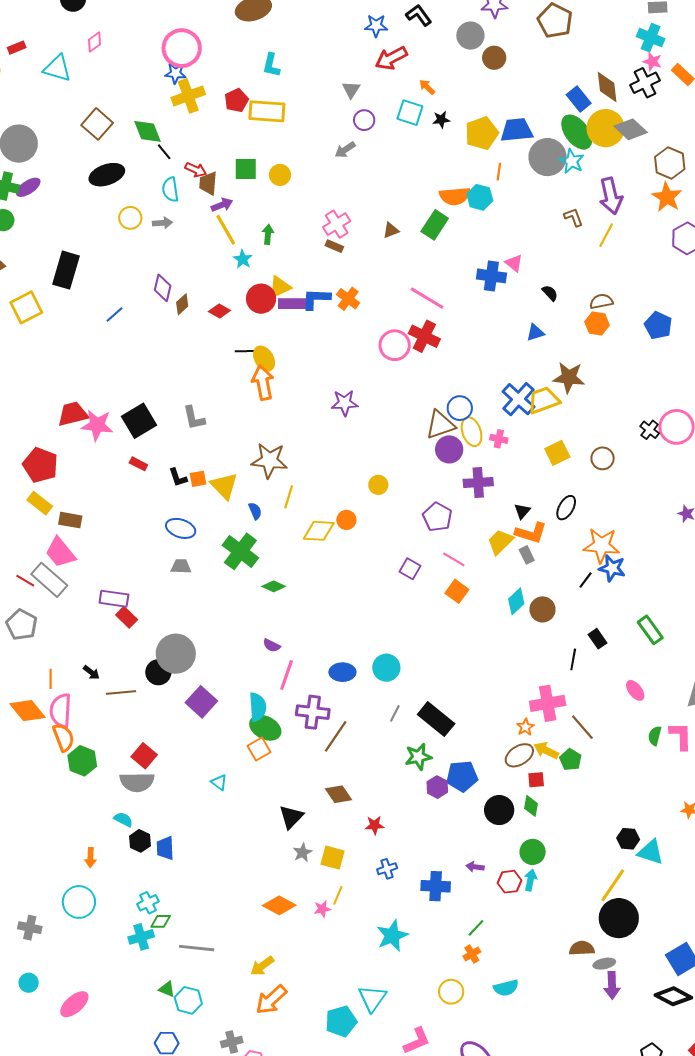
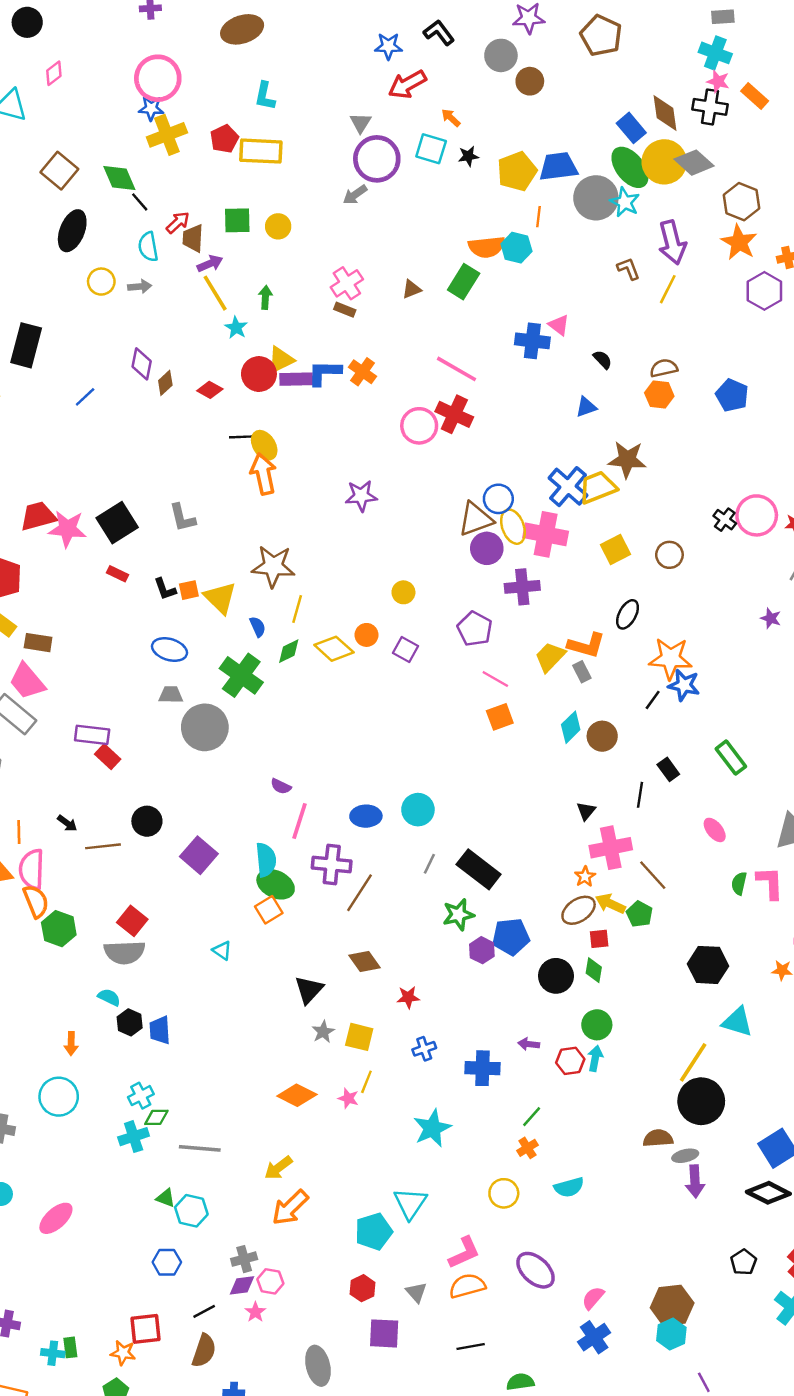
black cross: (645, 83) -> (710, 107), turned 36
purple circle: (364, 120) -> (377, 159), size x1.8
red arrow: (196, 170) -> (178, 222), turned -65
black ellipse: (107, 175) -> (72, 231), turned -48
pink cross: (499, 439) -> (546, 534), size x2.0
black triangle: (522, 511) -> (586, 811), moved
yellow diamond: (319, 531) -> (334, 649), turned 40
purple square: (410, 569) -> (405, 649), moved
green diamond: (274, 586) -> (289, 651), moved, turned -50
orange square: (457, 591) -> (500, 717), turned 35
gray circle: (176, 654) -> (205, 727), moved
black hexagon: (628, 839) -> (708, 965), moved, size x1.5
pink star: (322, 909) -> (348, 1098), turned 30

